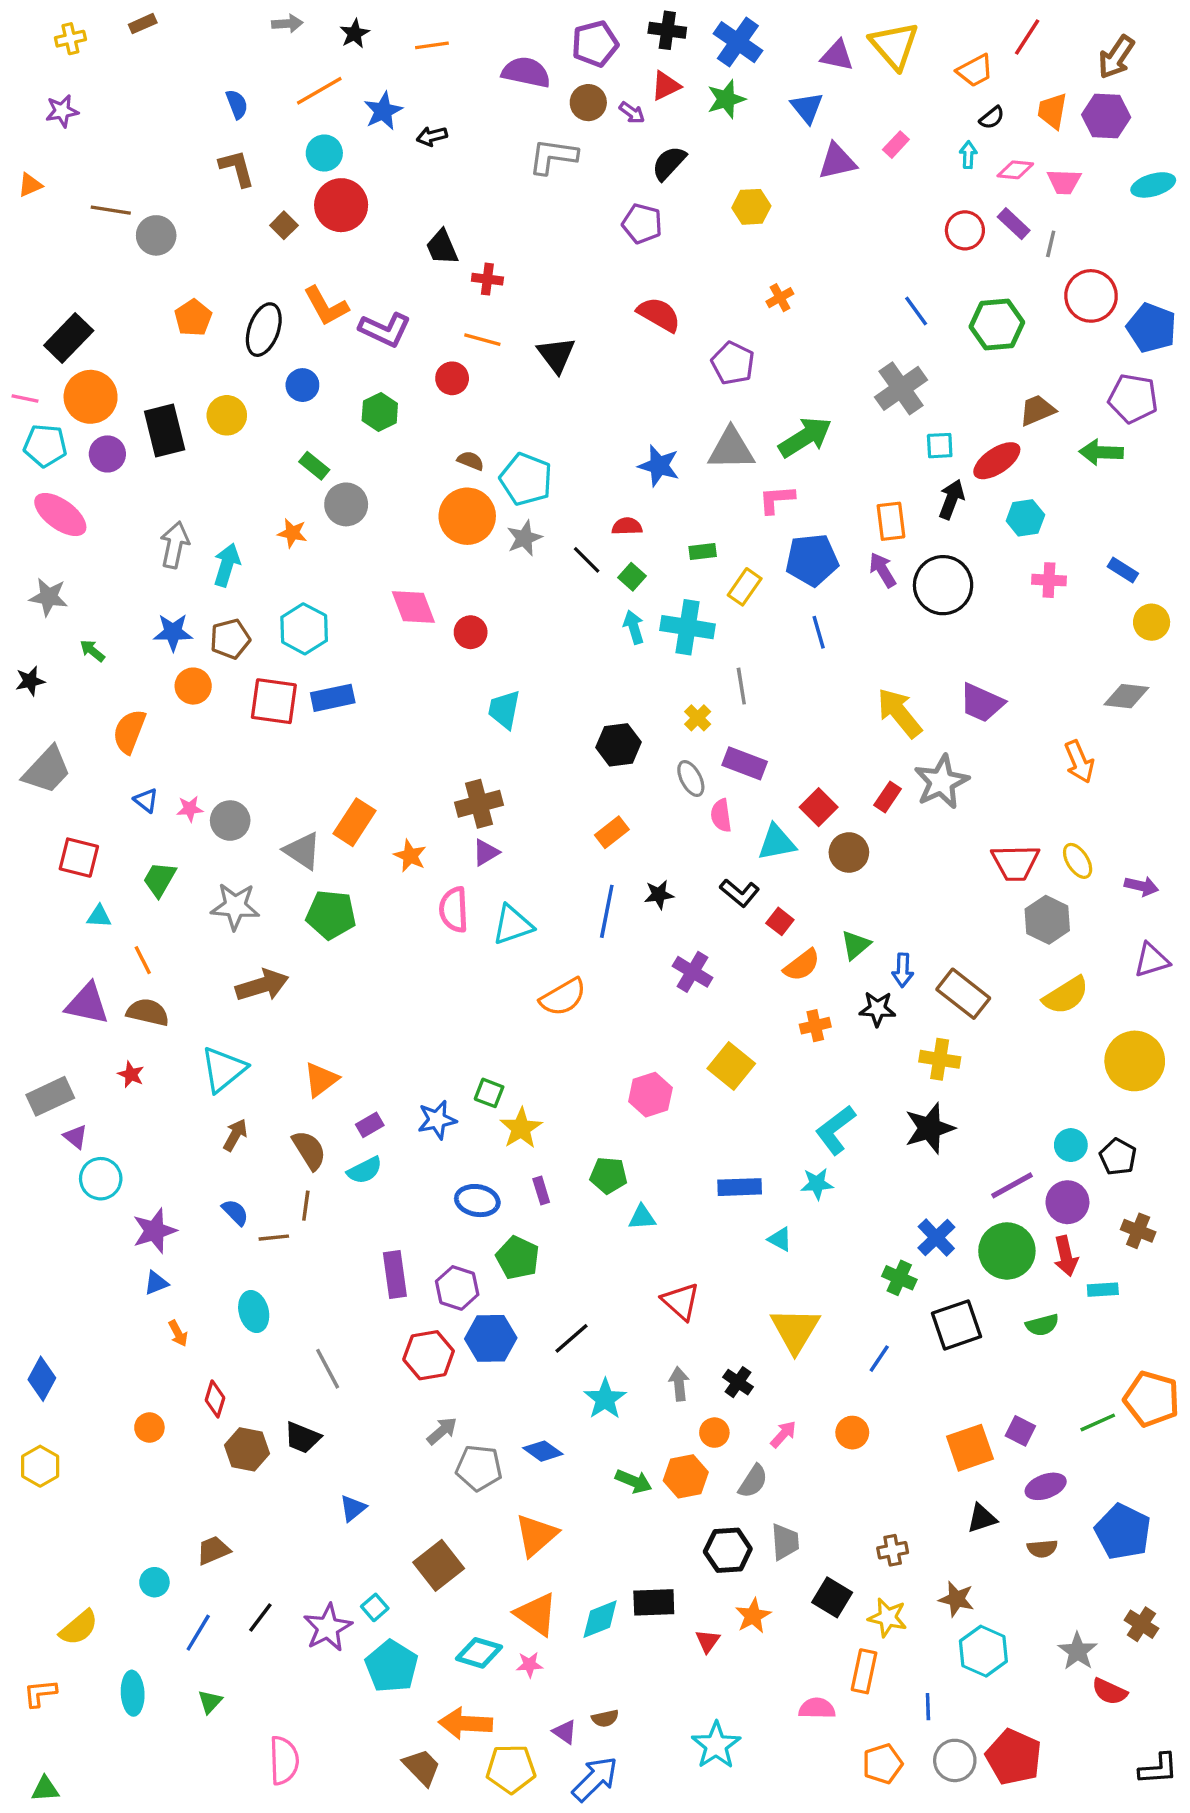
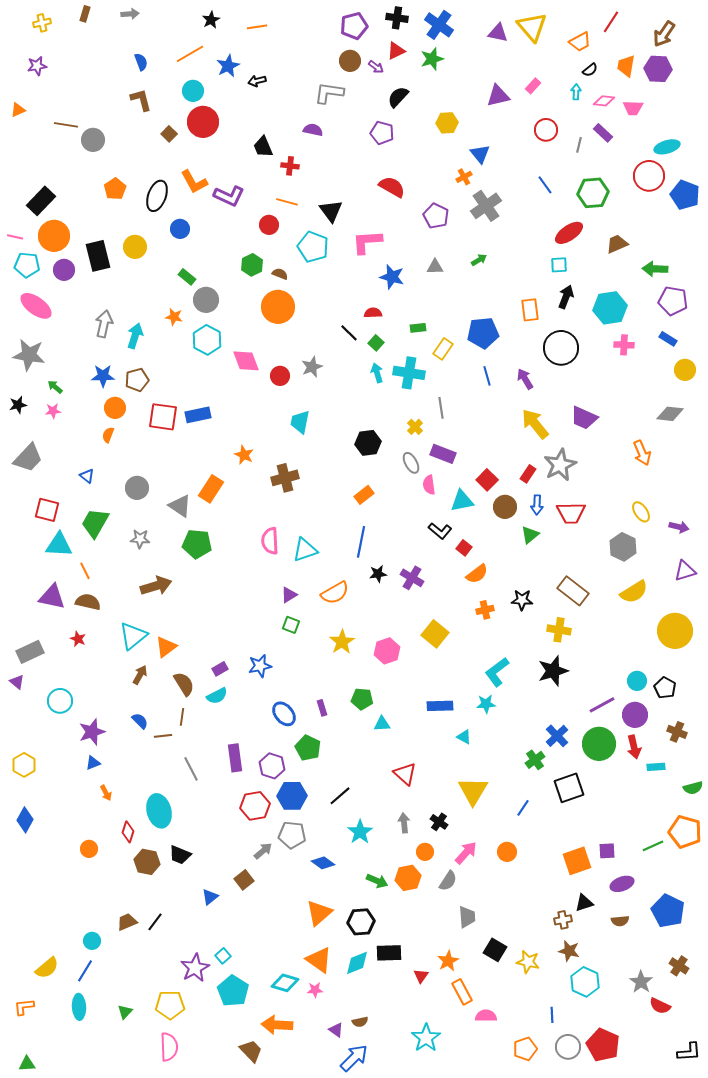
brown rectangle: (143, 24) -> (85, 14), turned -49
gray arrow: (287, 24) -> (130, 14), moved
purple semicircle: (526, 72) -> (313, 130), moved, size x0.7
blue triangle: (807, 108) -> (480, 154), moved
cyan ellipse: (1153, 185) -> (667, 147), moved
red circle: (965, 230) -> (546, 130), moved
gray line: (1051, 244) -> (579, 145), moved
gray cross: (901, 388) -> (486, 206), moved
purple pentagon: (1133, 398) -> (673, 301), moved
green hexagon: (380, 412) -> (252, 265), moved
green arrow: (805, 437) -> (479, 260), size x0.5
gray triangle: (731, 449) -> (435, 267), size x0.6
red ellipse: (997, 461) -> (569, 233), moved
cyan pentagon: (526, 479) -> (313, 247), moved
pink L-shape: (777, 499) -> (367, 242), moved, size x1.4
cyan hexagon: (1025, 518) -> (610, 308), size x1.5
gray star: (524, 538) -> (312, 367), moved
purple arrow: (883, 570) -> (525, 379), moved
gray star: (49, 597) -> (29, 355), size x1.4
cyan hexagon: (304, 629) -> (207, 340), moved
orange semicircle: (129, 731) -> (108, 435), moved, size x0.6
pink star: (190, 809) -> (53, 411), moved
purple triangle: (486, 852) -> (289, 595), moved
orange star: (410, 856) -> (244, 455), moved
red trapezoid: (1015, 863) -> (571, 513), moved
green trapezoid: (160, 879) -> (95, 523), size x1.4
black star: (659, 895) -> (378, 574), moved
gray star: (235, 906) -> (140, 539), size x0.7
cyan triangle: (99, 916) -> (59, 545), size x1.8
green triangle: (856, 945) -> (530, 535), moved
blue arrow: (903, 970) -> (537, 505), moved
orange triangle: (321, 1079) -> (166, 647), moved
green square: (489, 1093) -> (291, 625), moved
yellow star: (521, 1128) -> (342, 642), moved
purple triangle: (75, 1137) -> (17, 682), moved
blue ellipse: (477, 1201) -> (284, 714), turned 40
green cross: (899, 1278) -> (535, 760), turned 30
cyan ellipse: (254, 1311) -> (159, 811), moved, size x1.4
green semicircle: (1042, 1325) -> (693, 788), moved
gray line: (328, 1369) -> (191, 769), moved
purple square: (1020, 1431) -> (607, 851), turned -30
pink arrow: (783, 1434) -> (466, 853), size x1.4
yellow hexagon: (40, 1466) -> (24, 765), moved
gray pentagon: (479, 1468) -> (292, 835), moved
black hexagon: (728, 1550) -> (361, 922), moved
brown cross: (893, 1550) -> (563, 920), moved
brown square: (439, 1565) -> (244, 880), moved, size x0.7
black line: (260, 1618) -> (155, 922), moved
blue line: (198, 1633) -> (85, 971), moved
orange rectangle: (864, 1671) -> (462, 992), moved, turned -40
yellow pentagon: (511, 1769) -> (170, 1005), moved

